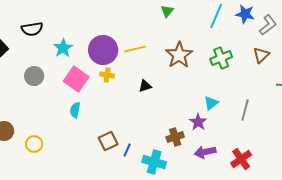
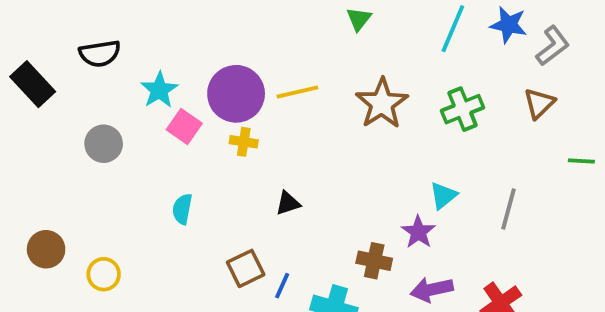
pink square: (76, 79) -> (184, 126), moved, size x0.7
black triangle: (145, 86) -> (288, 203), moved
brown cross: (175, 137) -> (374, 261), turned 30

